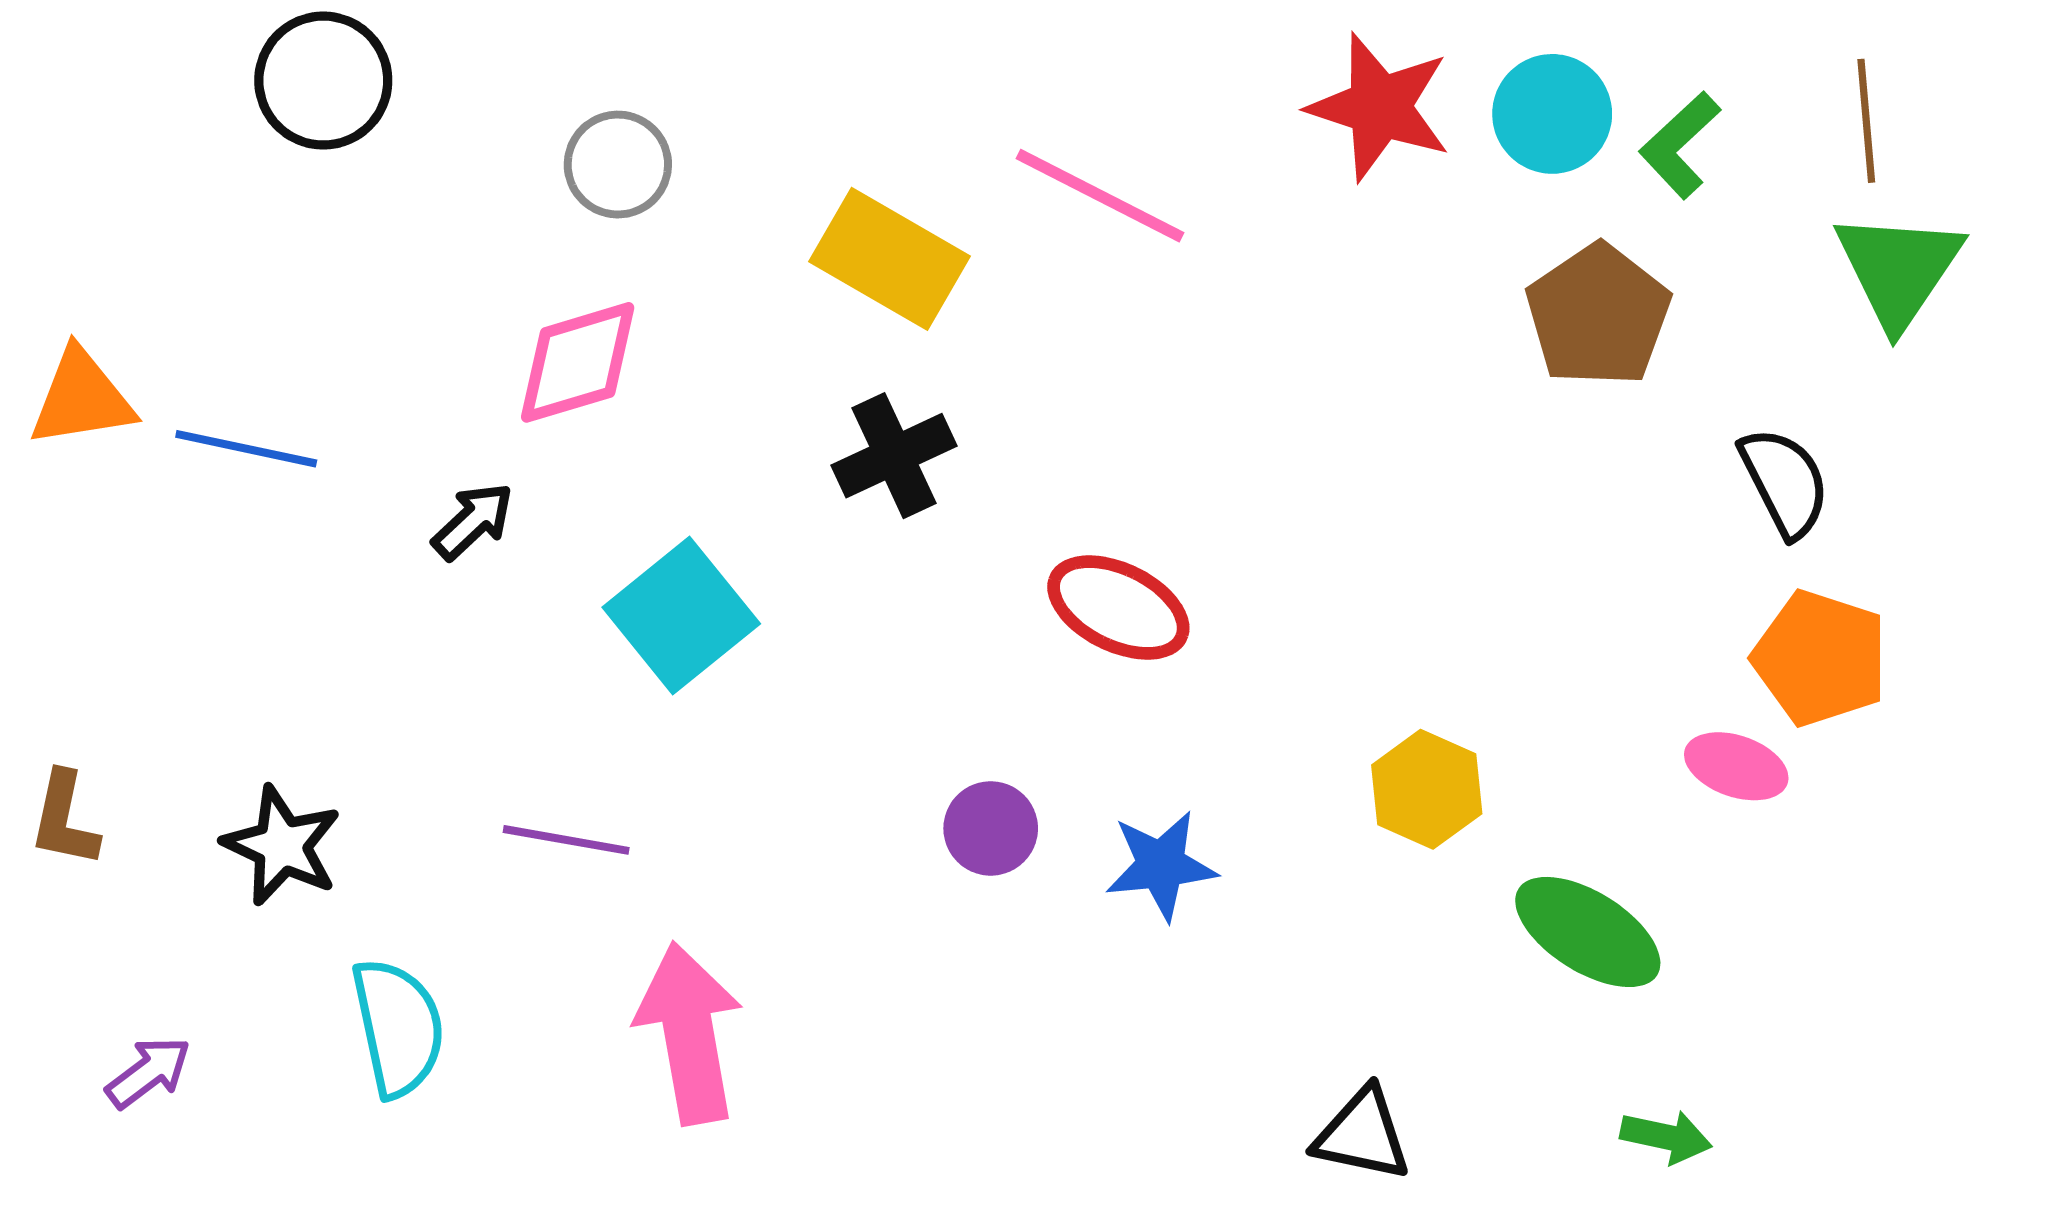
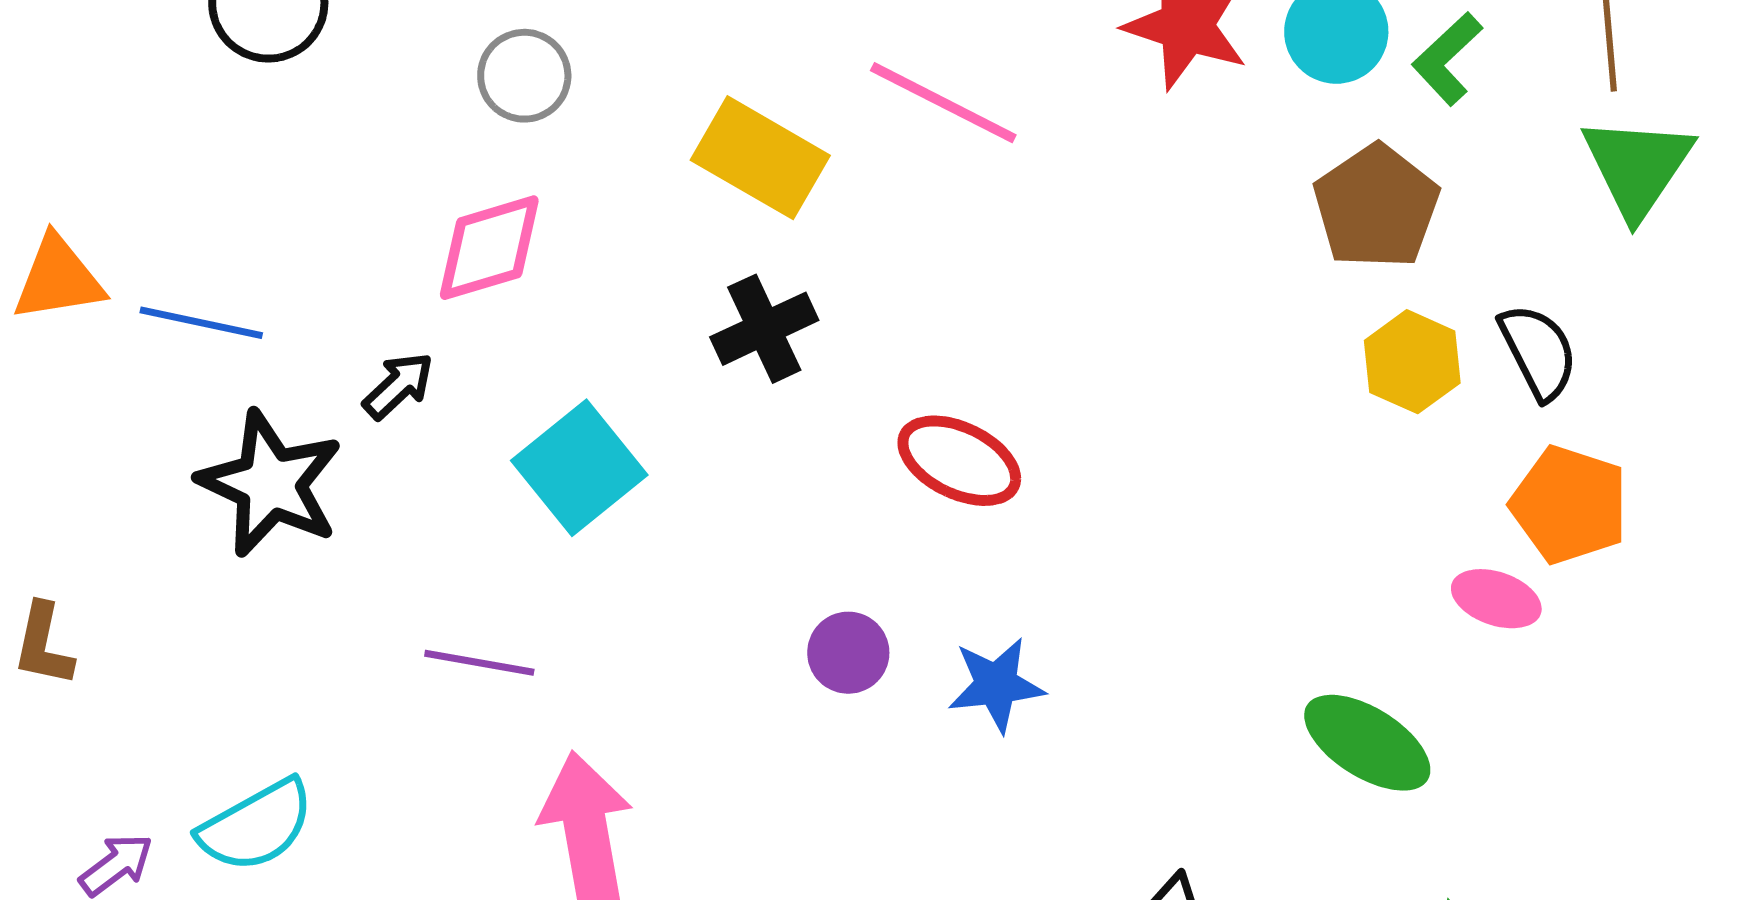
yellow hexagon: (1427, 789) -> (1412, 362), moved
black star: (282, 846) -> (270, 484), moved, size x1.4
cyan semicircle: (398, 1027) -> (256, 826), moved, turned 73

